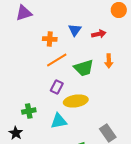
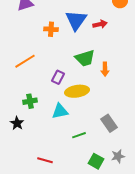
blue triangle: (75, 30) -> (76, 20), size x1.6
orange line: (57, 60) -> (25, 61), moved
orange arrow: (109, 61) -> (105, 69), moved

